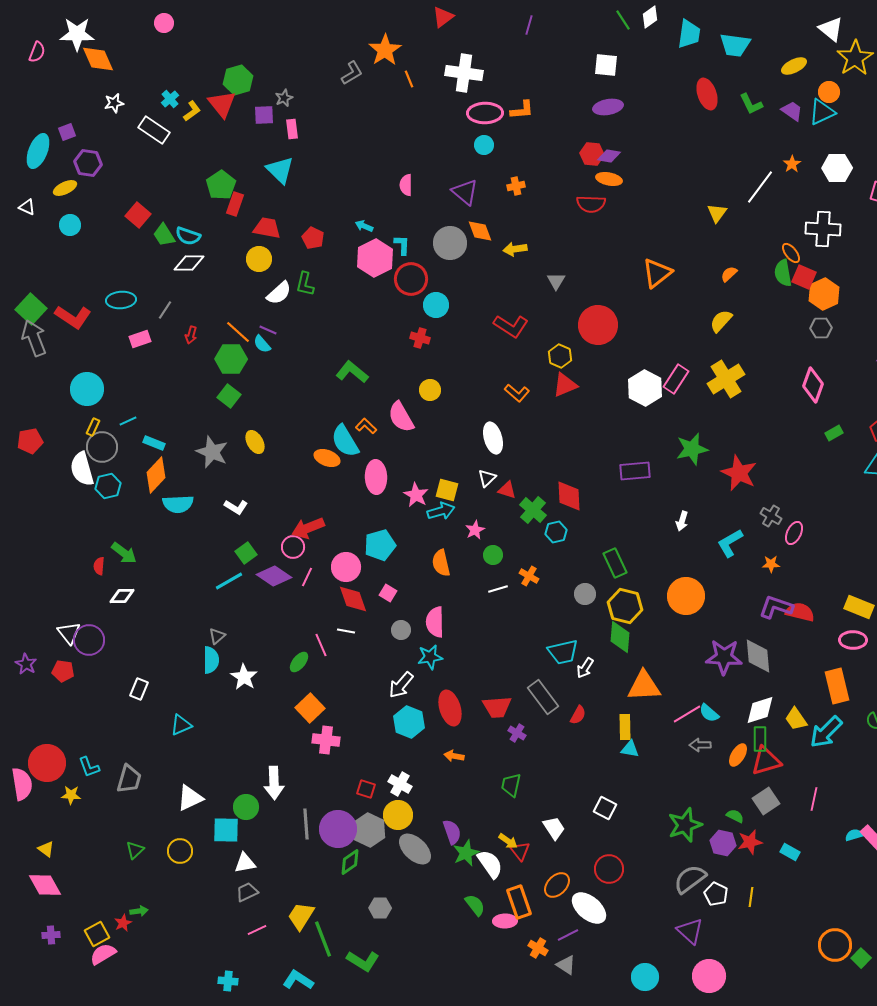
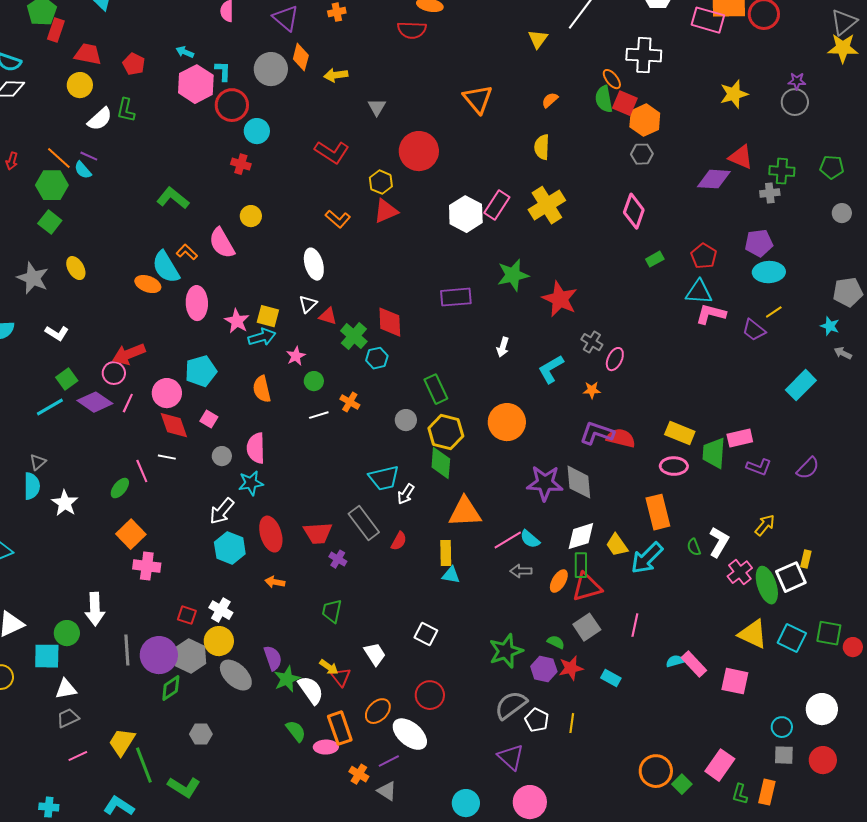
orange diamond: (480, 231) -> (301, 57), turned 36
orange triangle: (657, 273) -> (478, 99), turned -32
yellow semicircle: (721, 321) -> (542, 147), turned -40

